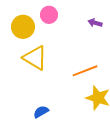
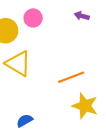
purple arrow: (95, 23) -> (82, 16), moved

